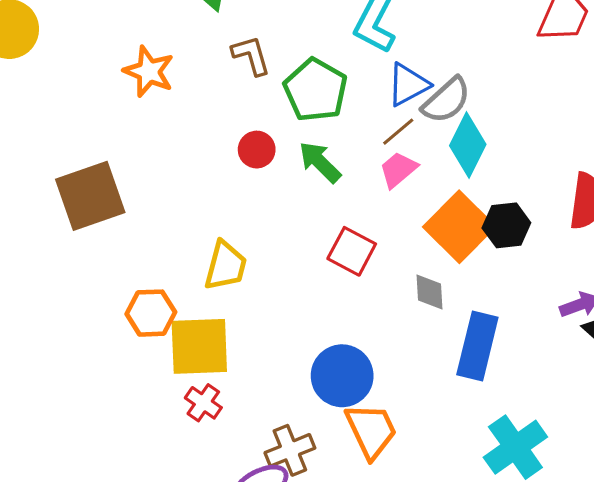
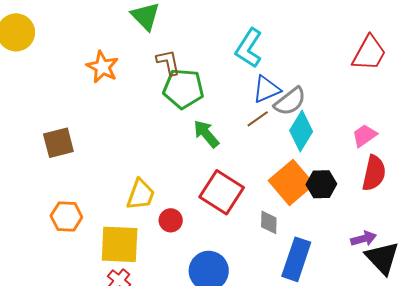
green pentagon: (315, 90) -> (183, 89), moved, turned -30
red circle: (257, 150) -> (171, 220), moved
pink trapezoid: (398, 170) -> (364, 135), moved
brown square: (90, 196) -> (58, 143), size x0.7
red square: (352, 251) -> (222, 192), size x1.4
orange hexagon: (151, 313) -> (66, 217), moved

